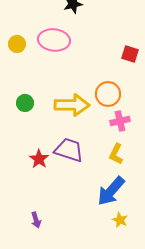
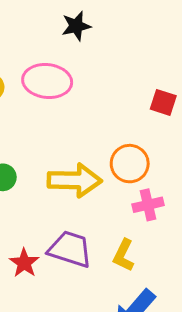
yellow L-shape: (116, 154) -> (124, 255), moved

